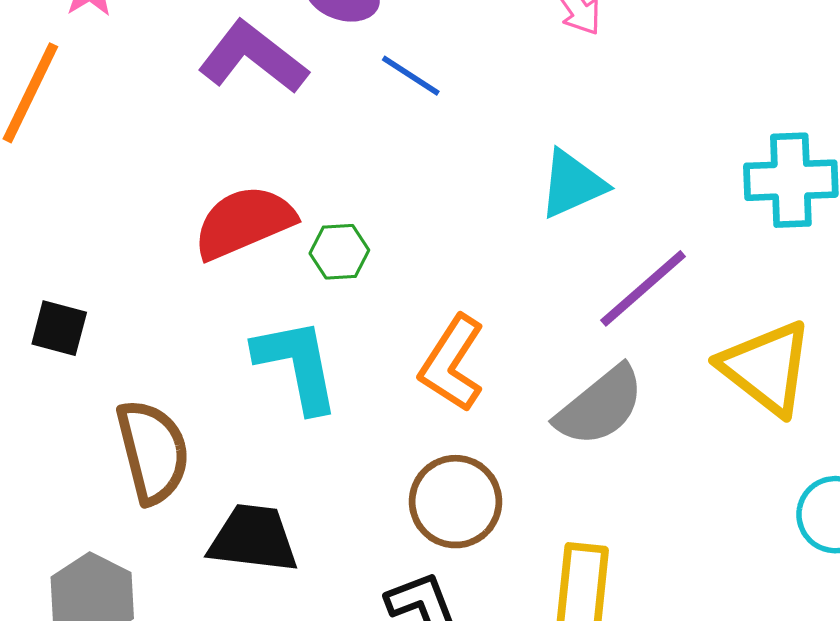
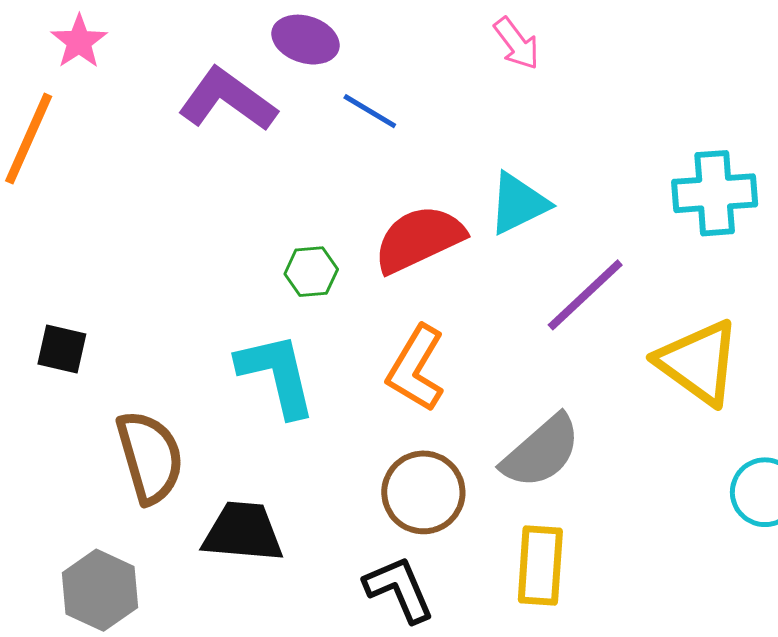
red semicircle: (244, 222) -> (419, 239), moved
gray semicircle: (600, 406) -> (541, 452), moved

